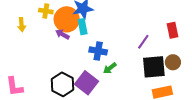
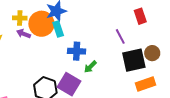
red rectangle: (172, 30) -> (140, 16), moved
purple arrow: (62, 34) -> (23, 34), moved
purple line: (143, 42) -> (120, 36), turned -56

